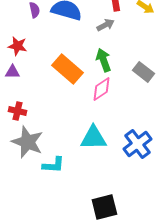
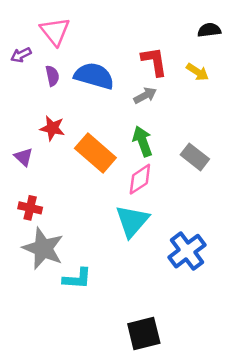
red star: (17, 46) -> (52, 128), moved
purple triangle: (12, 72) -> (24, 157), turned 42
cyan triangle: (93, 138) -> (132, 221), moved, turned -48

